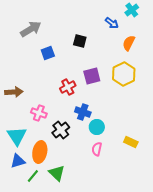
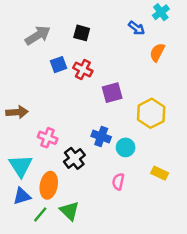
black square: (80, 41) -> (82, 33), moved
yellow hexagon: (124, 74) -> (151, 113), moved
red cross: (68, 87) -> (83, 69), moved, turned -35
cyan circle: (97, 127) -> (126, 147), moved

